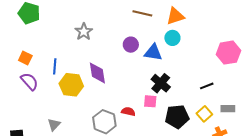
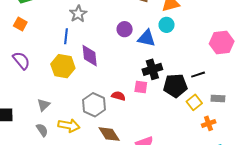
orange square: (25, 58) -> (20, 24), moved
blue line: (55, 66) -> (66, 36), moved
black cross: (161, 83) -> (152, 69), turned 30
black pentagon: (177, 117) -> (175, 86), moved

